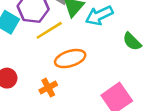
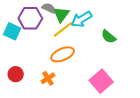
yellow line: (49, 30) -> (63, 29), moved

